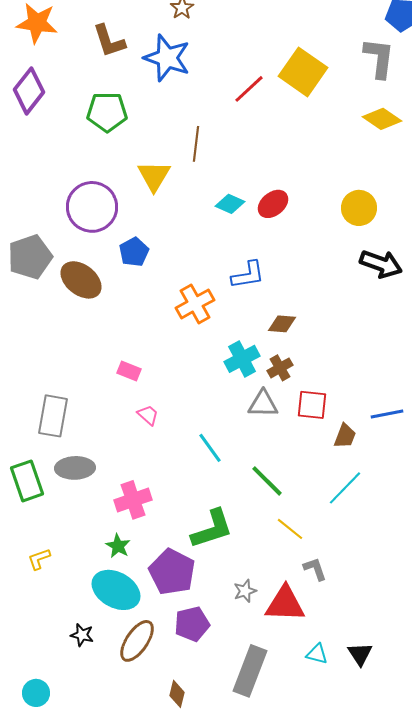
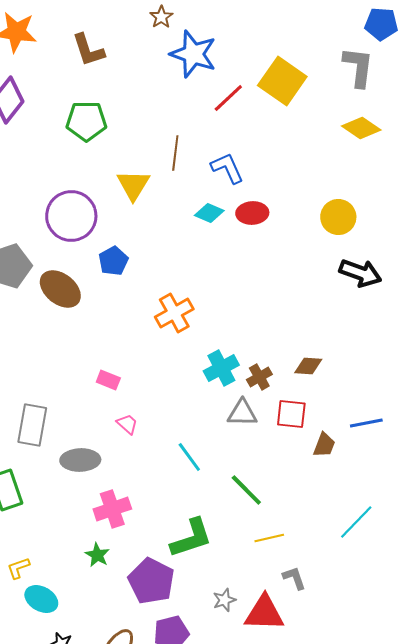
blue star: (167, 58) -> (193, 54), moved
red ellipse: (273, 204) -> (252, 213), turned 36
blue L-shape: (248, 275) -> (227, 168), moved, turned -105
brown diamond: (282, 324) -> (308, 366), moved
gray ellipse: (75, 468) -> (80, 460), moved
cyan line: (345, 488) -> (356, 522), moved
yellow line: (290, 529) -> (269, 538), turned -52
cyan ellipse: (116, 590) -> (41, 599), moved, size x0.7

